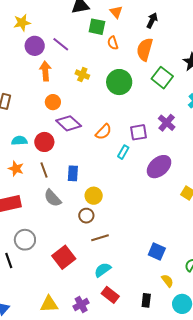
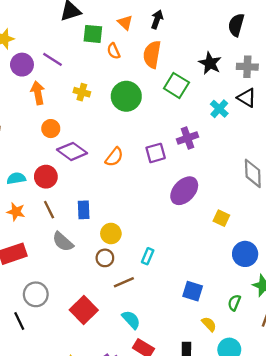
orange triangle: (116, 12) -> (125, 22), moved
purple cross: (167, 123) -> (187, 138), turned 36
cyan rectangle: (123, 152) -> (148, 256), moved
cyan semicircle: (103, 270) -> (131, 320), turned 90

